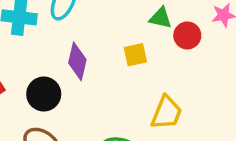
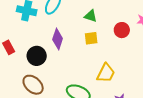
green triangle: (161, 18) -> (91, 16), moved

